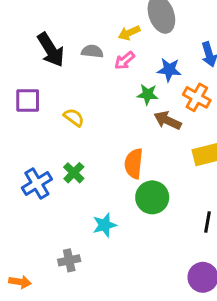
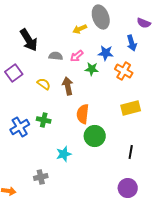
gray semicircle: (92, 51) -> (56, 56), moved
pink arrow: (125, 61) -> (77, 56), moved
purple square: (28, 101) -> (14, 73), turned -36
brown arrow: (168, 120) -> (68, 86), moved, turned 54
green cross: (74, 173) -> (44, 120), turned -32

